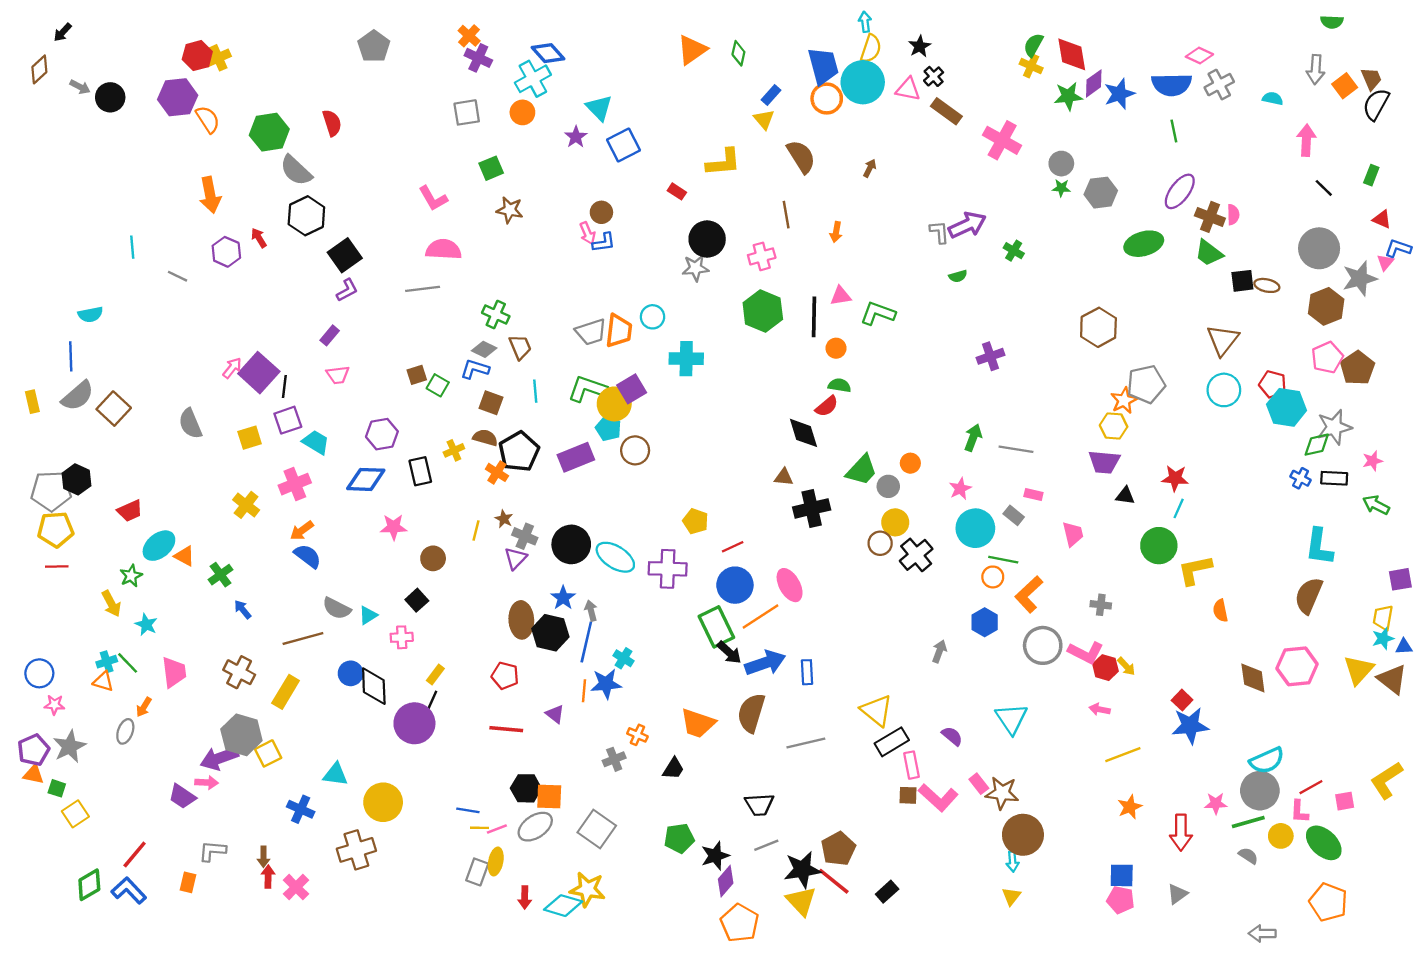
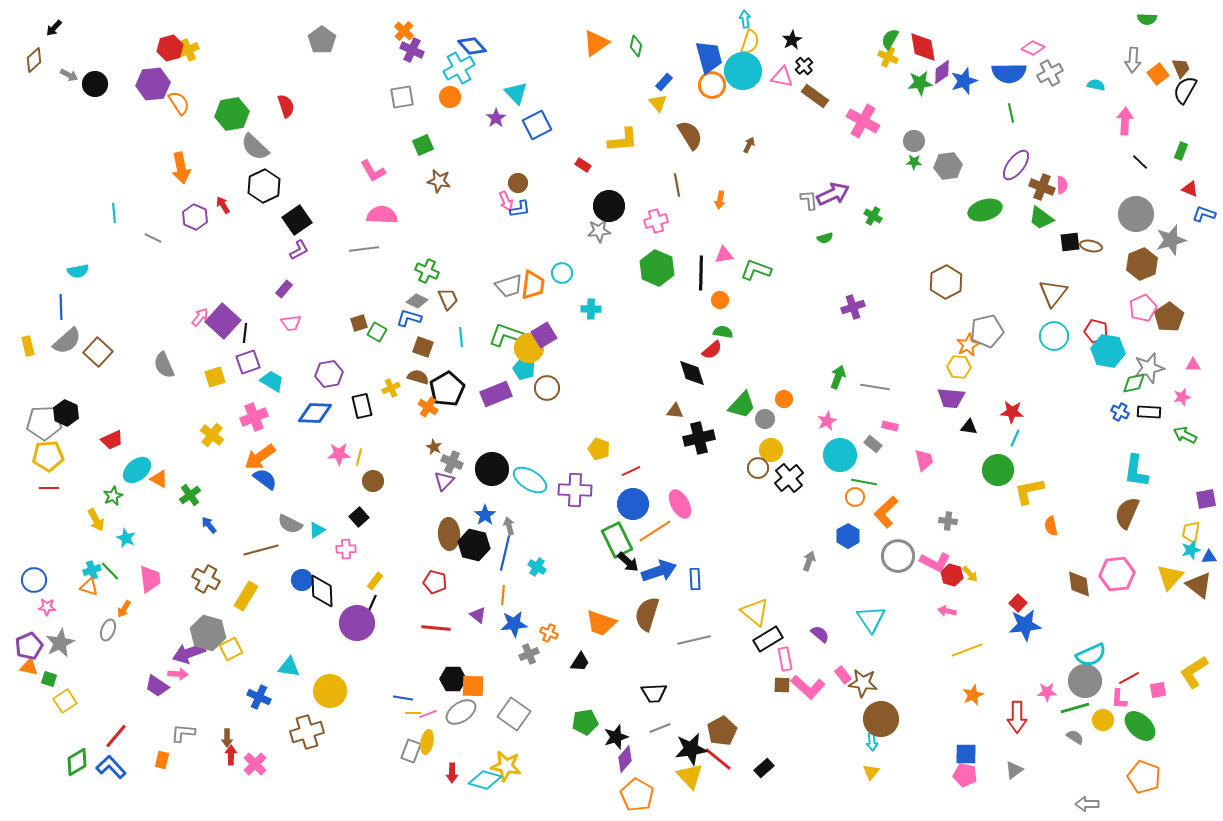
pink triangle: (1385, 262) -> (1193, 365), moved, turned 49
cyan cross: (686, 359) -> (591, 309), size x0.7
orange arrow: (302, 531) -> (260, 457), size x1.5
yellow line: (476, 531) -> (359, 457), moved
blue star: (606, 684) -> (514, 624), moved

